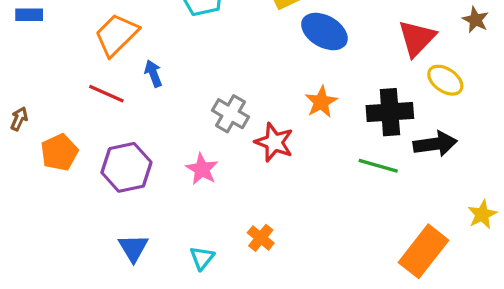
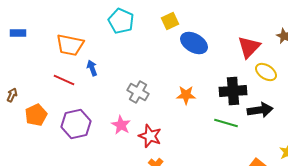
orange trapezoid: (116, 35) -> (70, 45), turned -124
orange star: (321, 102) -> (186, 95), moved, turned 30
red star: (274, 142) -> (150, 136), moved

